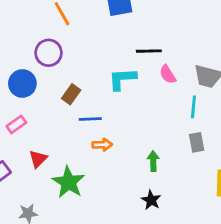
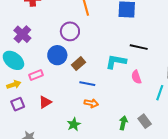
pink semicircle: (168, 74) -> (136, 77), moved
blue circle: (22, 83) -> (57, 55), moved
gray rectangle: (197, 142) -> (145, 121), moved, turned -40
green star: (68, 182) -> (74, 124), moved, size x0.6

